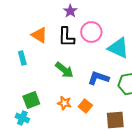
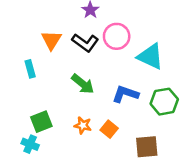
orange triangle: (39, 35) -> (51, 40), turned 30
black L-shape: (66, 37) -> (85, 43), turned -55

